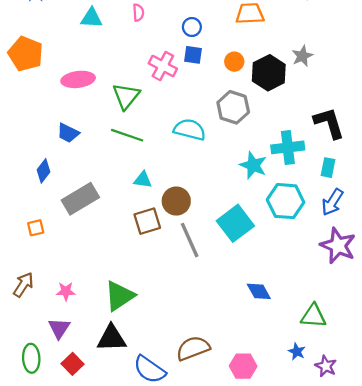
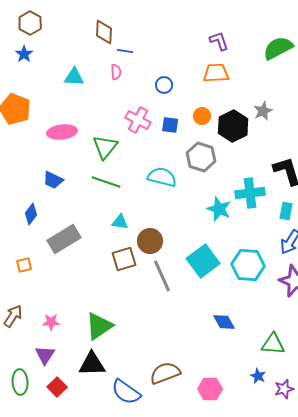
blue square: (193, 55) -> (170, 125), moved
cyan hexagon: (286, 201) -> (248, 265), moved
purple star: (326, 366) -> (284, 389), turned 30

